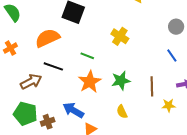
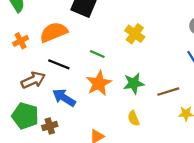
orange cross: (10, 48) -> (21, 41), moved
brown line: (152, 86) -> (168, 92), turned 72
blue arrow: (73, 110) -> (64, 98), moved

